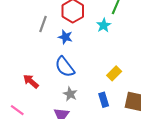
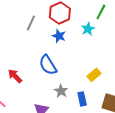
blue star: (65, 37) -> (59, 36), moved
gray star: (70, 94) -> (61, 91), moved

